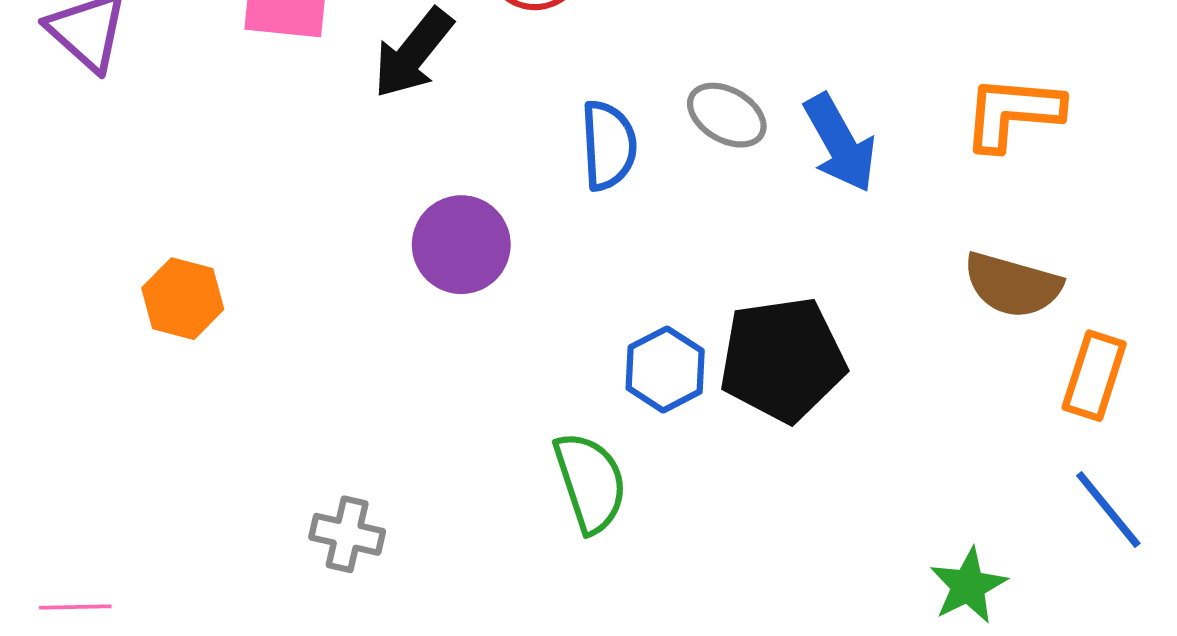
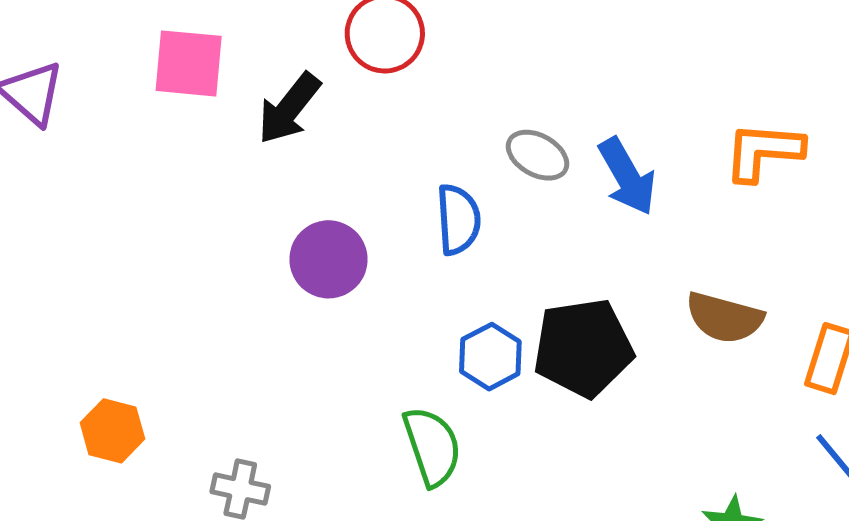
blue semicircle: (608, 145) -> (458, 219), moved
brown semicircle: (1013, 285) -> (724, 318), moved
orange hexagon: (183, 299) -> (112, 431), moved

